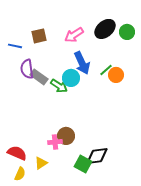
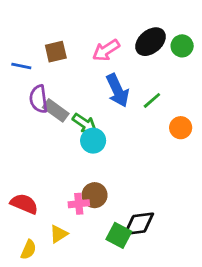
orange circle: (116, 75) -> (181, 128), moved
cyan circle: (71, 78) -> (93, 141), moved
red semicircle: (17, 153) -> (24, 204), moved

